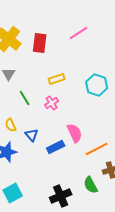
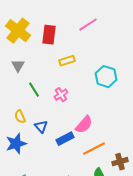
yellow rectangle: (57, 79) -> (67, 61), moved
pink semicircle: (75, 133) -> (84, 125), turned 66
orange line: (97, 149) -> (94, 149), moved

